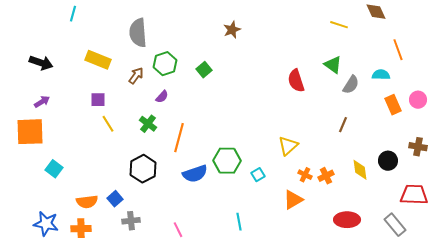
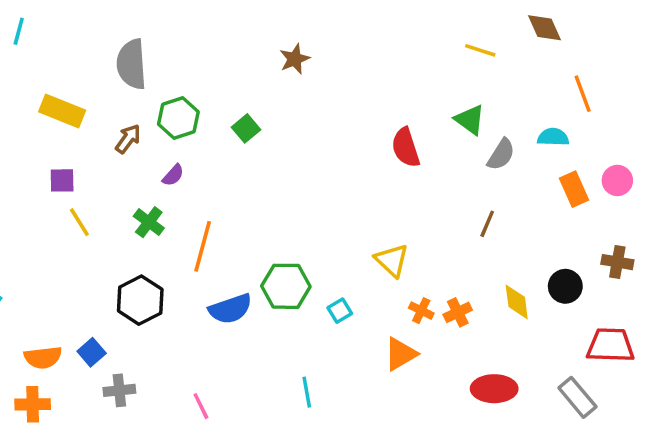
yellow triangle: (288, 146) -> (392, 260), turned -35

